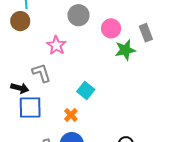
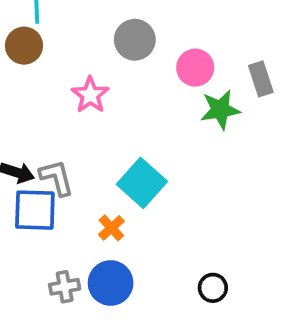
gray L-shape: (41, 73) -> (57, 178), moved
cyan square: (86, 91) -> (142, 183), size x1.4

